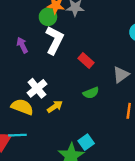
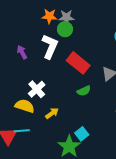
green circle: (48, 17) -> (65, 29), moved
red rectangle: (86, 61) -> (78, 63), size x1.6
yellow arrow: (55, 107) -> (52, 113), moved

